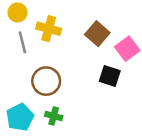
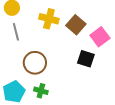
yellow cross: (49, 29) -> (49, 19), moved

